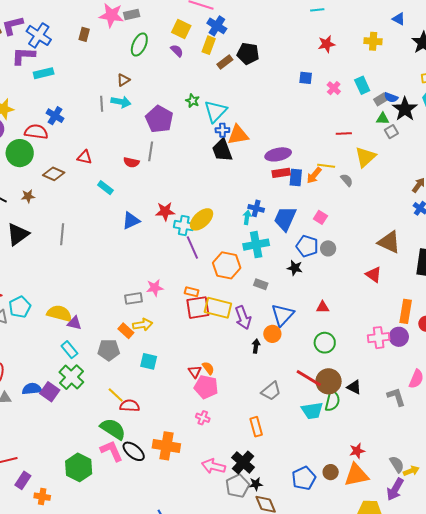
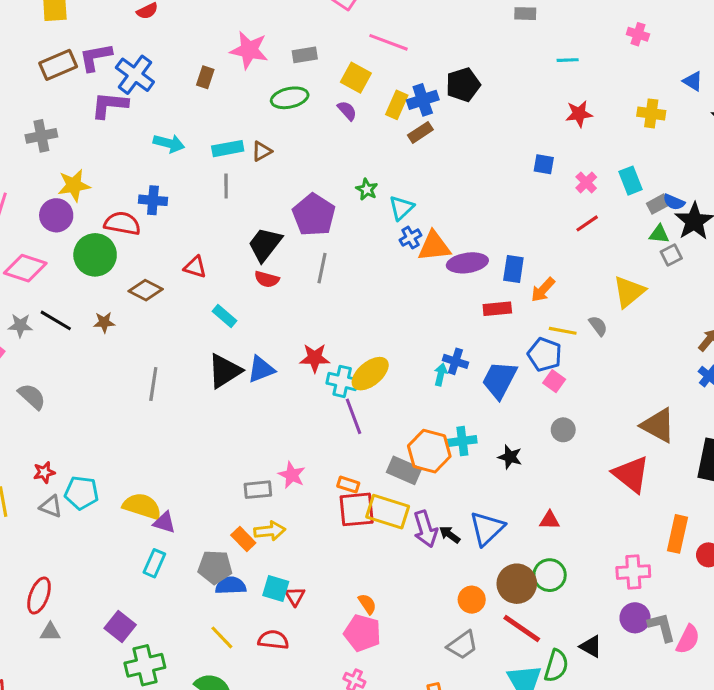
gray rectangle: (132, 14) -> (305, 55), moved
blue cross: (217, 26) -> (423, 100), moved, turned 36
green ellipse: (139, 45) -> (290, 98), turned 50
black pentagon: (248, 54) -> (463, 85), moved, turned -30
cyan rectangle: (44, 73) -> (228, 149), moved
cyan arrow: (121, 102) -> (169, 143), moved
cyan triangle: (215, 111) -> (401, 208), size x0.7
blue cross: (55, 116) -> (153, 200), turned -30
blue cross: (222, 130) -> (410, 238), turned -32
red line: (344, 133) -> (587, 223), moved, turned -35
black trapezoid: (222, 150) -> (265, 244), moved, turned 55
gray line: (151, 151) -> (322, 268), moved
purple ellipse: (278, 154) -> (467, 263), moved
yellow line: (326, 166) -> (563, 331), moved
orange arrow: (314, 175) -> (543, 290), moved
blue rectangle: (296, 177) -> (513, 269), moved
black triangle: (18, 234) -> (225, 371), moved
cyan cross: (256, 245) -> (462, 441), moved, size x0.7
blue pentagon: (307, 246) -> (545, 354), moved
orange hexagon: (227, 265) -> (429, 451), moved
red triangle: (373, 275) -> (631, 474), size x1.5
gray rectangle: (261, 284) -> (404, 470), moved, size x1.5
pink star: (155, 288) -> (292, 475), turned 30
cyan pentagon: (20, 307) -> (82, 493), turned 30
orange circle: (272, 334) -> (472, 600), moved
purple circle: (399, 337) -> (635, 618), moved
black arrow: (256, 346) -> (450, 535), moved, turned -64
cyan rectangle: (69, 350) -> (154, 563), turned 60
red triangle: (195, 372) -> (295, 596), moved
green cross: (71, 377) -> (145, 665), moved, turned 30
brown circle: (329, 381) -> (517, 584), moved
blue semicircle: (32, 389) -> (231, 586), moved
gray L-shape: (396, 397) -> (662, 627), moved
red semicircle: (130, 406) -> (273, 640), moved

